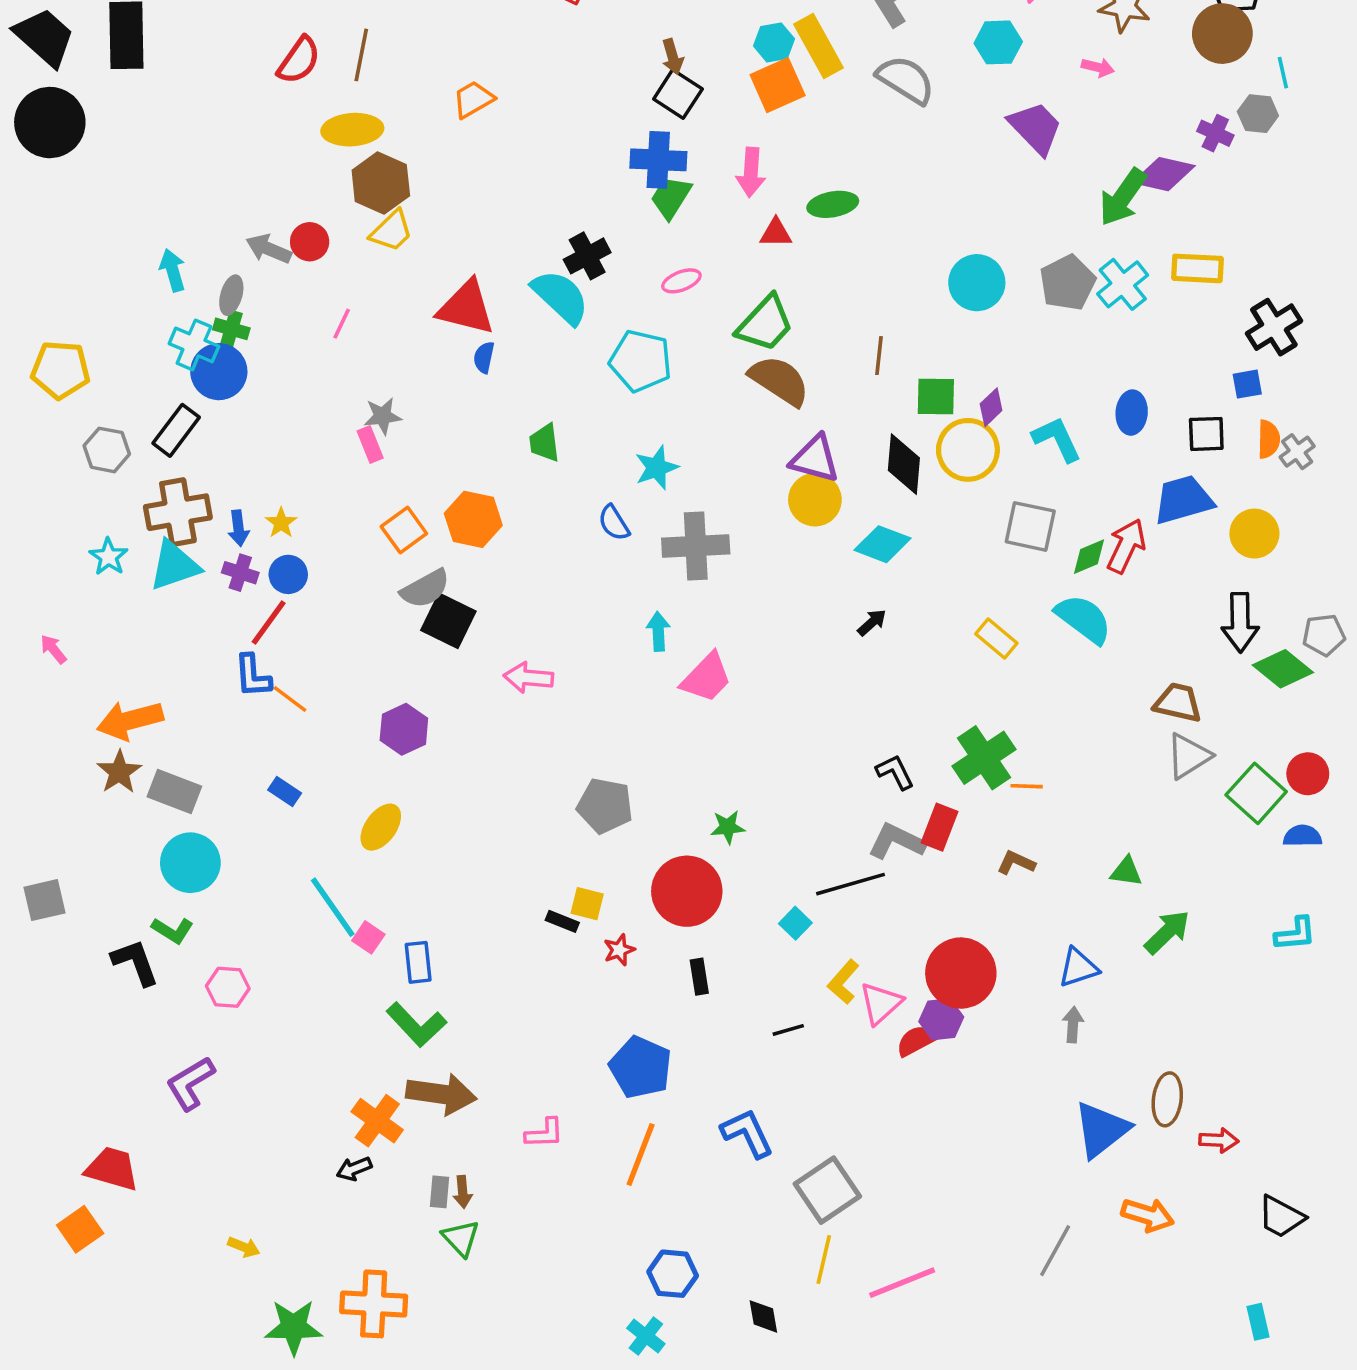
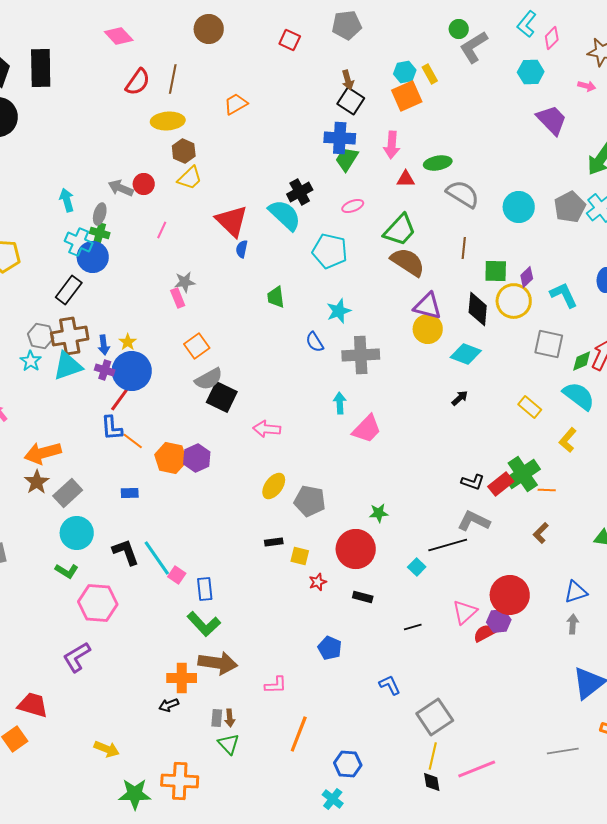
yellow rectangle: (818, 46) -> (430, 74), size x0.6
gray semicircle: (906, 80) -> (463, 194), moved
brown hexagon: (381, 183) -> (184, 151), size x0.7
red triangle: (466, 308) -> (232, 221), turned 30
gray hexagon: (107, 450) -> (41, 336), moved
orange hexagon: (473, 519) -> (171, 458), moved
blue circle: (288, 574) -> (132, 371), size x1.8
black L-shape: (895, 772) -> (473, 482), turned 135
gray rectangle: (174, 792) -> (68, 493), turned -64
blue rectangle: (285, 792) -> (130, 493), turned -36
yellow ellipse: (381, 827) -> (274, 486), moved
red rectangle: (939, 827) -> (501, 484), moved, turned 30
brown L-shape: (1016, 863) -> (541, 533), turned -70
black rectangle: (562, 921) -> (274, 542), moved, turned -30
black L-shape: (135, 962) -> (126, 552), moved
black rectangle: (699, 977) -> (363, 597), turned -66
yellow L-shape: (843, 982) -> (568, 440), moved
pink hexagon: (228, 987) -> (98, 603), size x1.6
blue pentagon: (641, 1067) -> (330, 648), size x0.7
orange cross: (377, 1121) -> (182, 678), turned -36
blue L-shape: (747, 1133) -> (390, 685), size x0.7
orange line: (641, 1155) -> (299, 734), moved
yellow arrow: (244, 1247) -> (107, 749), size x1.4
gray line: (1055, 1251) -> (563, 751), turned 52
black diamond: (763, 1316) -> (432, 782), moved

